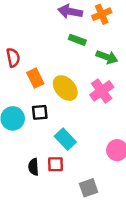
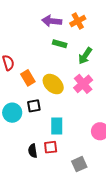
green arrow: (107, 57) -> (85, 56), turned 108
cyan rectangle: (65, 139) -> (57, 126), turned 48

